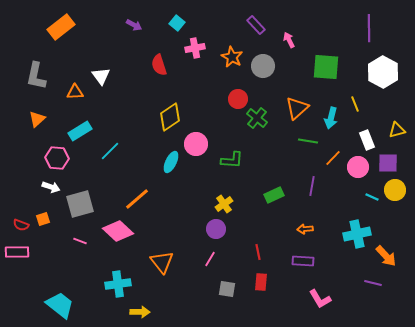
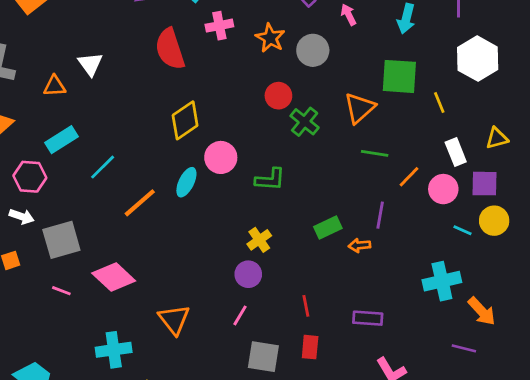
red semicircle: (159, 65) -> (170, 49), size x1.4
green square: (326, 67) -> (399, 76), moved
cyan arrow: (331, 118) -> (406, 19), moved
orange line: (137, 199) -> (140, 203), moved
orange arrow: (305, 229) -> (360, 245), moved
gray square: (227, 289) -> (263, 357), size x1.4

